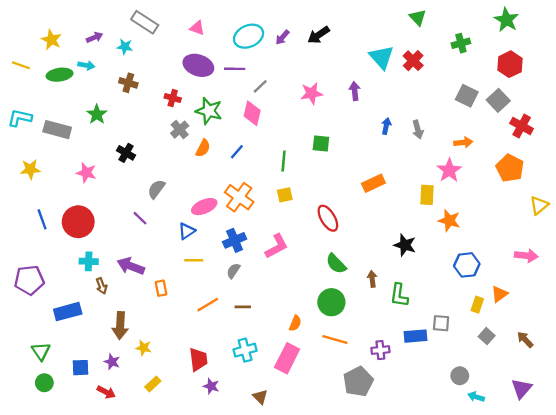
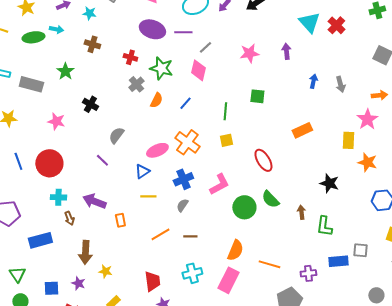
green circle: (331, 302) -> (244, 207), moved
orange semicircle: (295, 323) -> (235, 250), size x1.5

